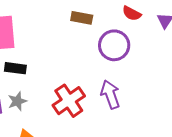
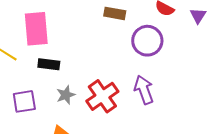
gray star: (17, 101) -> (66, 95), moved

